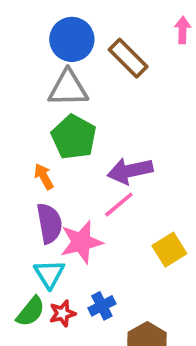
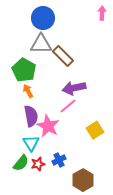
brown rectangle: (128, 58) -> (63, 56), moved
green pentagon: (74, 137) -> (24, 70), moved
pink star: (81, 242) -> (48, 126), turned -30

